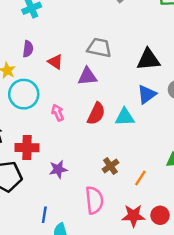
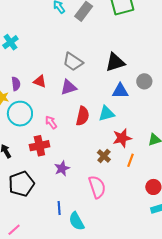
gray trapezoid: (99, 48) -> (73, 62), turned -145
purple semicircle: (28, 49) -> (16, 84), moved
blue triangle: (147, 94) -> (120, 91), turned 48
red cross: (27, 148) -> (39, 146), moved
red star: (133, 216) -> (122, 138), moved

